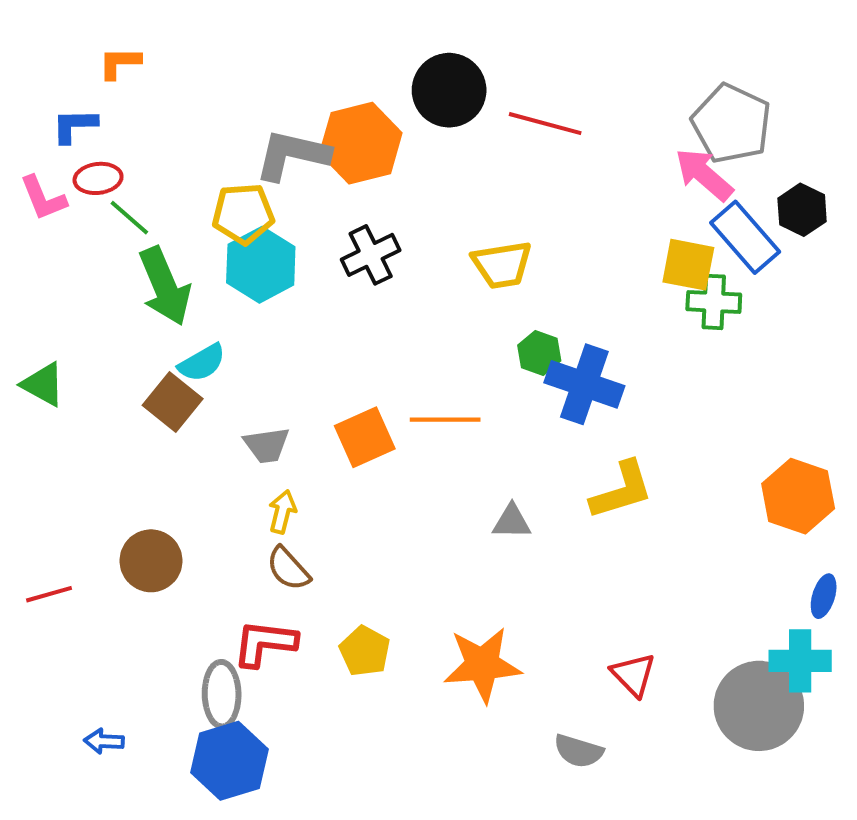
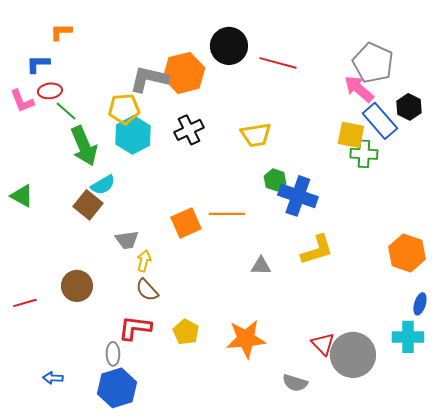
gray trapezoid: (267, 445) -> (127, 240), moved
gray ellipse: (222, 694) -> (113, 354), size x0.7
gray circle: (759, 706) -> (353, 355), moved

